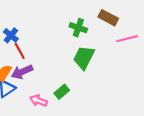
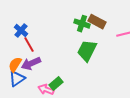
brown rectangle: (108, 18) -> (97, 22), moved
green rectangle: (62, 92) -> (56, 84), moved

